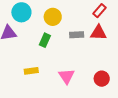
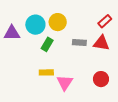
cyan circle: (21, 12) -> (35, 25), moved
yellow rectangle: (31, 71) -> (46, 72), moved
red circle: (102, 79) -> (101, 79), moved

